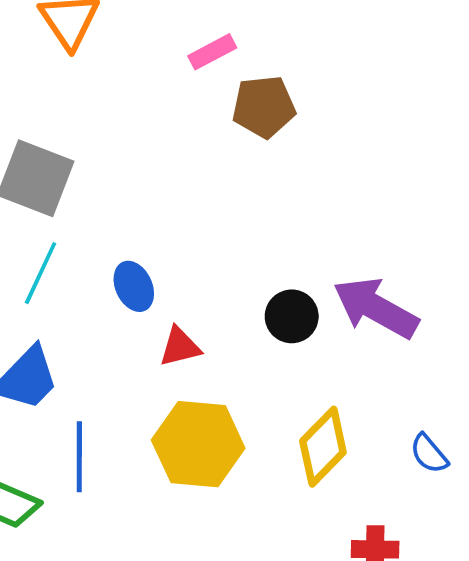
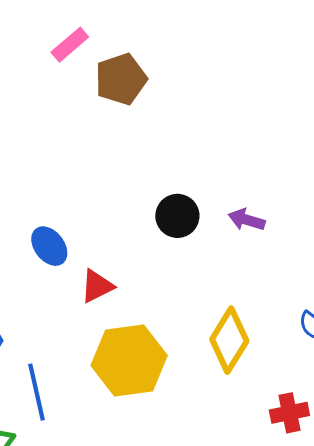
purple arrow: (376, 308) -> (247, 220), size x0.5
black circle: (292, 316) -> (177, 216), moved

